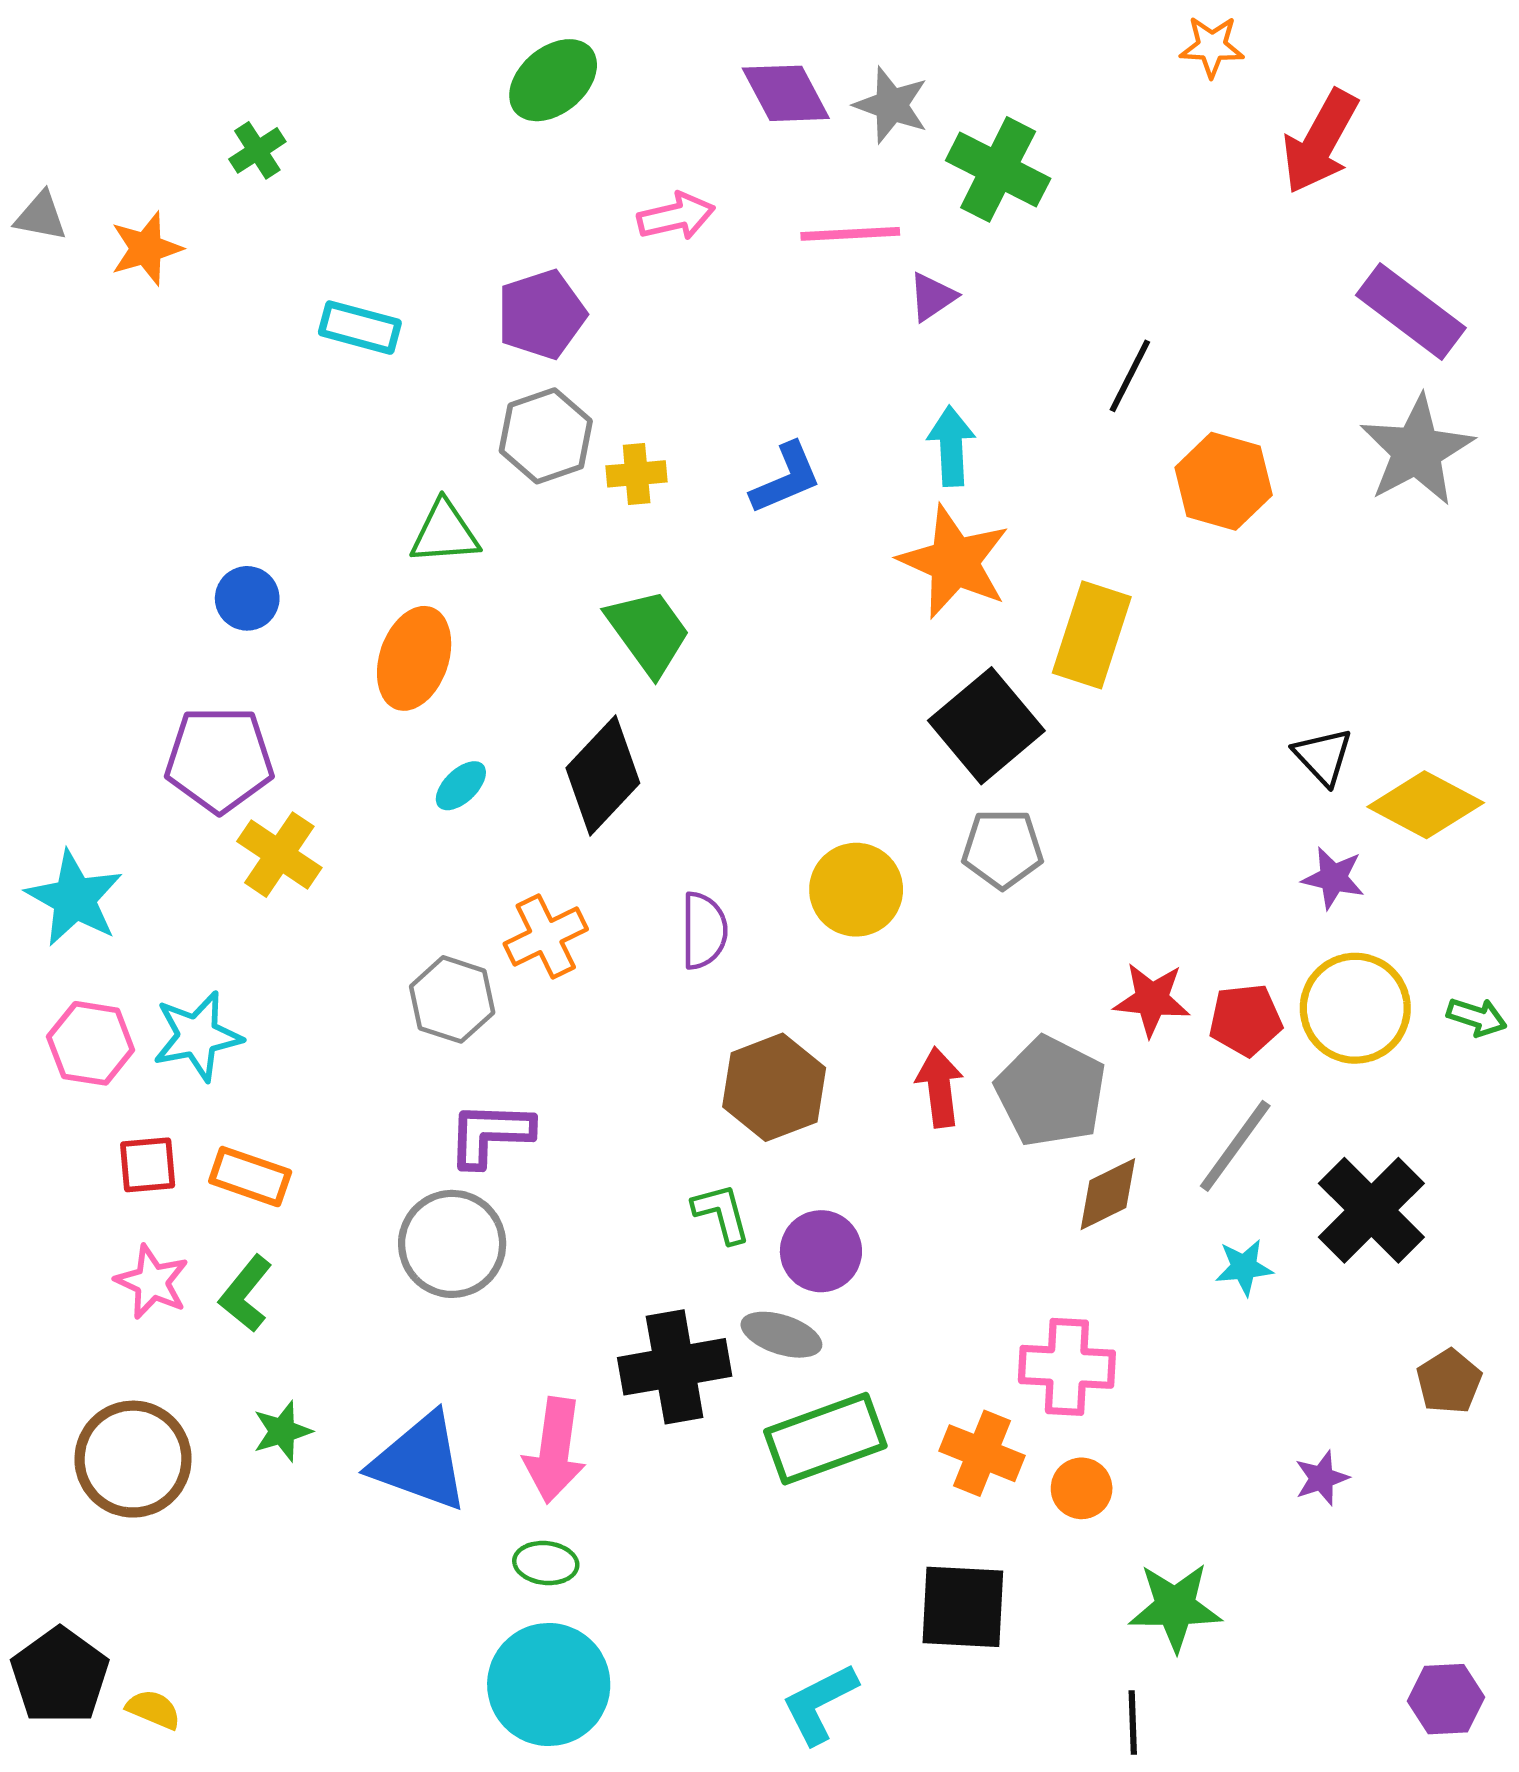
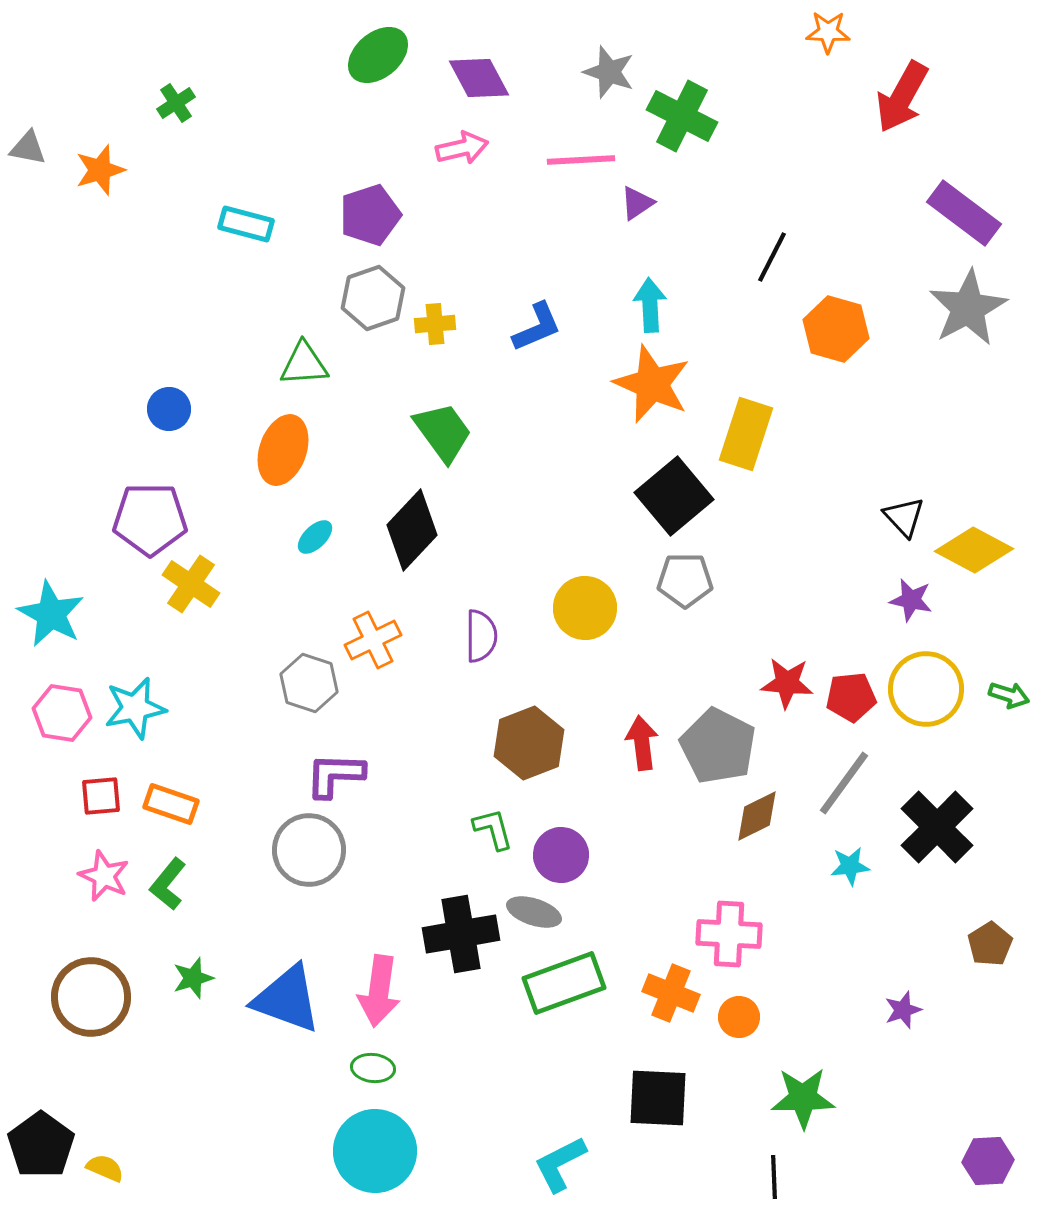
purple diamond: (786, 93) -> (479, 78), moved

